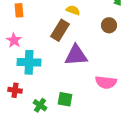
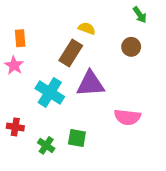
orange rectangle: (19, 10) -> (20, 38), moved
cyan cross: (29, 62) -> (50, 92), moved, turned 30

